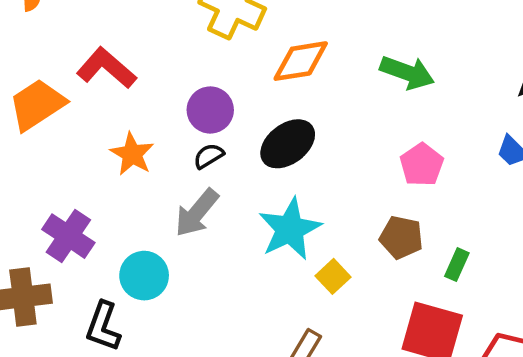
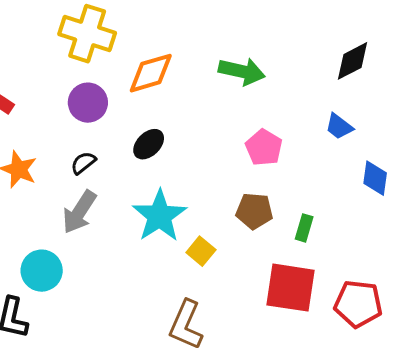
purple circle: (210, 110) -> (88, 103), moved
black ellipse: (288, 144) -> (149, 144), size x0.7

